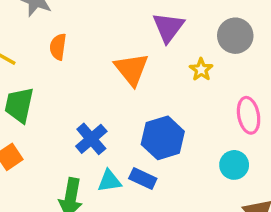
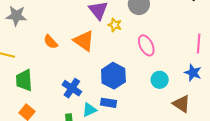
orange semicircle: (58, 47) -> (51, 42), moved, turned -35
yellow star: (201, 70) -> (115, 25), moved
pink ellipse: (249, 115) -> (146, 45), moved

